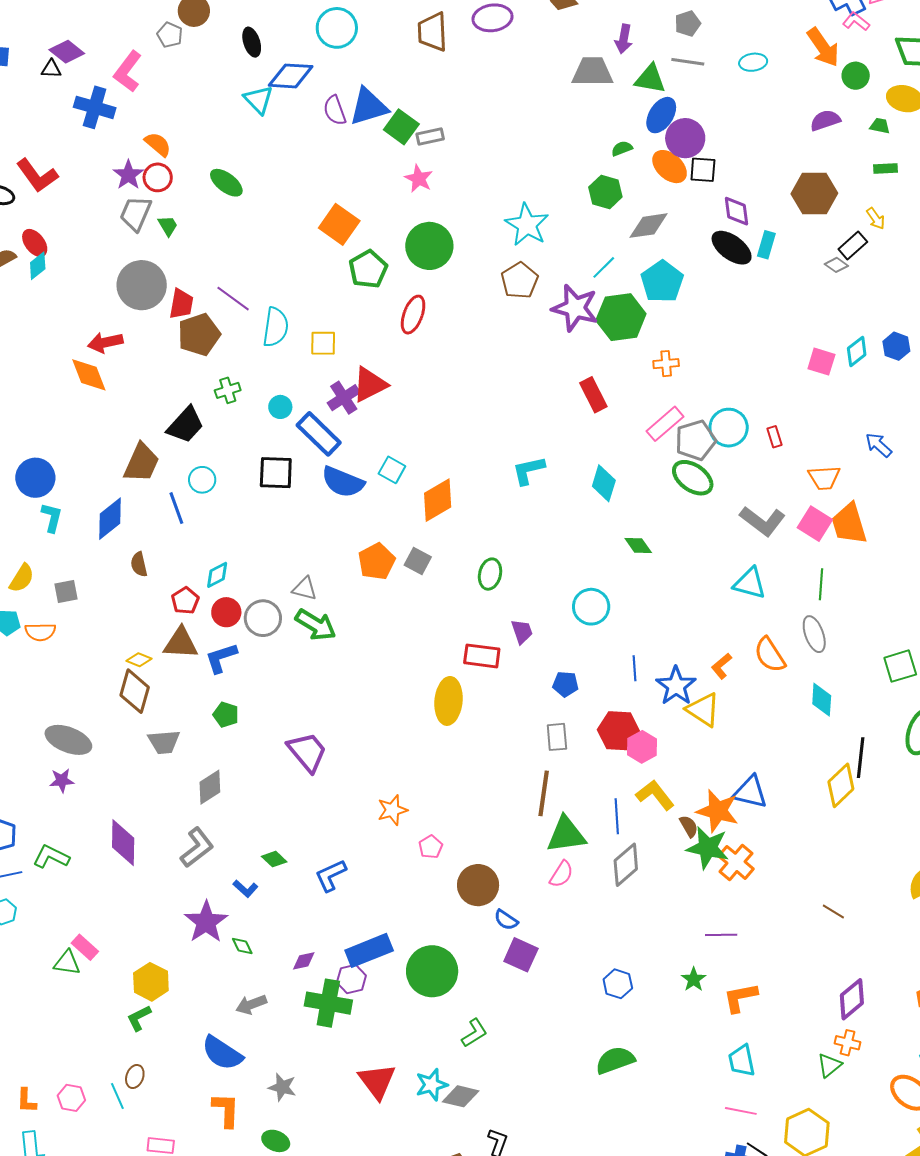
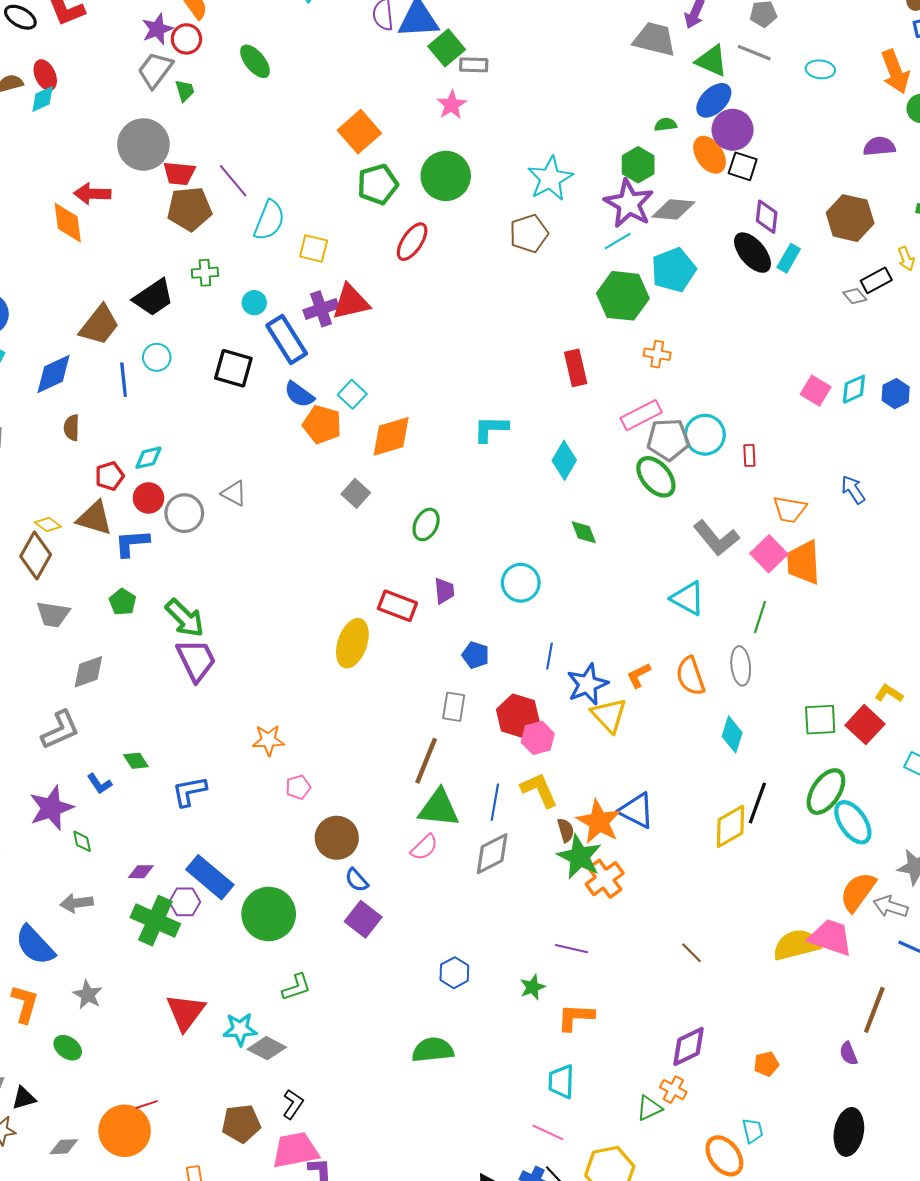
red trapezoid: (181, 304) -> (179, 173), turned 72
purple star: (575, 308) -> (629, 204), moved
blue semicircle: (343, 482) -> (299, 394), size x0.7
orange pentagon: (377, 561) -> (322, 425), moved, turned 30
green arrow: (316, 625) -> (185, 618), moved
blue rectangle: (369, 950) -> (210, 877), turned 48

